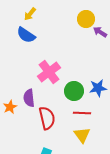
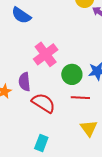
red semicircle: (47, 118) -> (43, 103), turned -45
yellow triangle: (82, 135) -> (89, 128), moved

